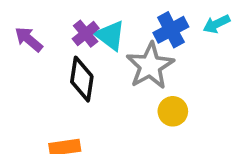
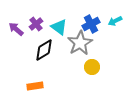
purple cross: (86, 34) -> (36, 24), moved
black diamond: (82, 79) -> (44, 50), turned 50

